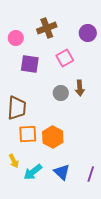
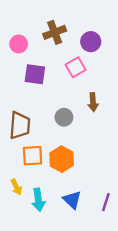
purple circle: (88, 33) -> (91, 42), moved
gray circle: (61, 93) -> (64, 117), moved
cyan arrow: (33, 172) -> (38, 200), turned -60

